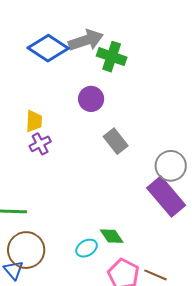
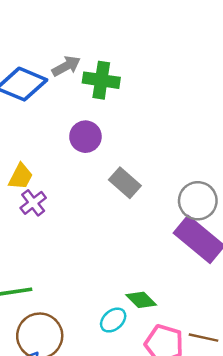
gray arrow: (86, 40) -> (66, 66), size x0.7
yellow trapezoid: (34, 121) -> (21, 177), turned 35

